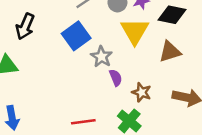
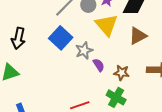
gray star: (102, 57) -> (84, 50), turned 30

